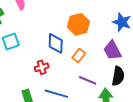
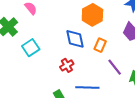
purple line: (88, 80) -> (115, 67), turned 42

